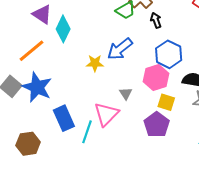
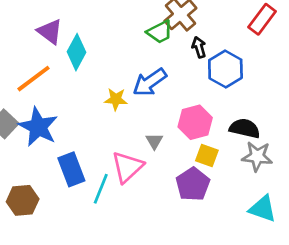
blue hexagon: (169, 54) -> (225, 69), moved

